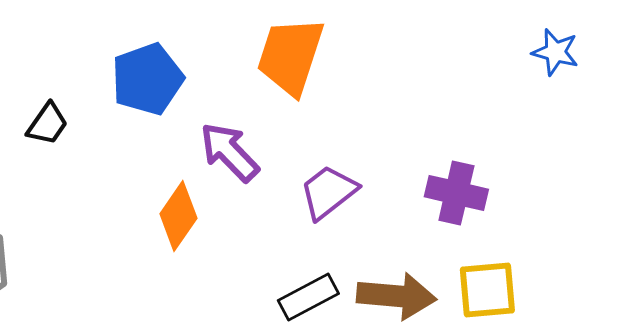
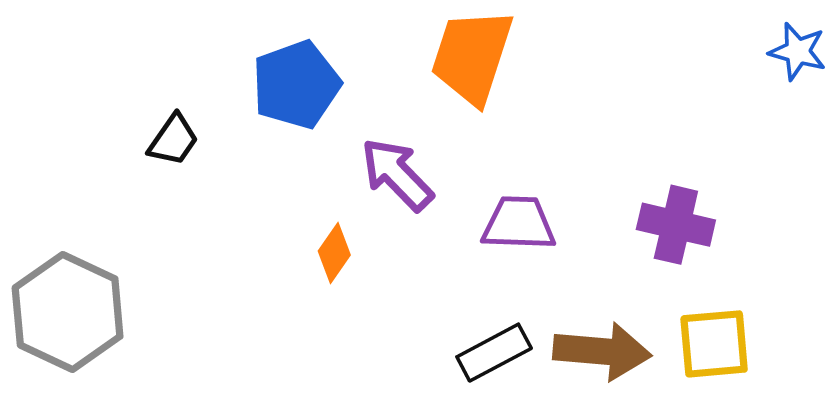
purple trapezoid: (328, 192) -> (519, 223), turned 40
orange diamond: (178, 216) -> (334, 253), size x0.7

